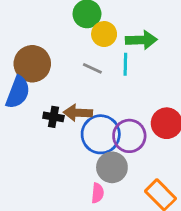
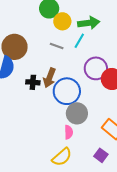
cyan line: (125, 64) -> (79, 41), turned 35
brown arrow: (78, 113) -> (50, 78), turned -66
purple circle: (129, 136) -> (96, 68), moved

